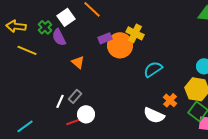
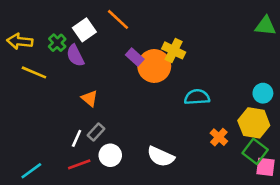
purple rectangle: (105, 38) -> (135, 57), turned 64
orange triangle: (78, 62) -> (90, 98), moved
cyan semicircle: (153, 69) -> (197, 97), turned 30
white semicircle: (154, 115) -> (161, 157), moved
red line: (75, 121) -> (79, 164), moved

